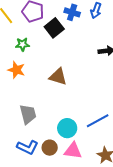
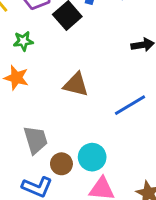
blue line: (98, 121) -> (130, 105), moved
brown circle: (50, 148) -> (61, 164), moved

